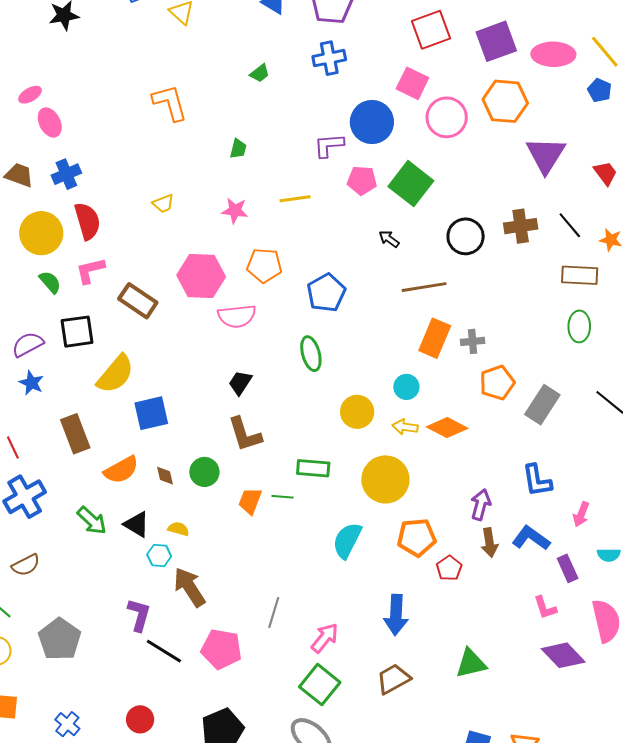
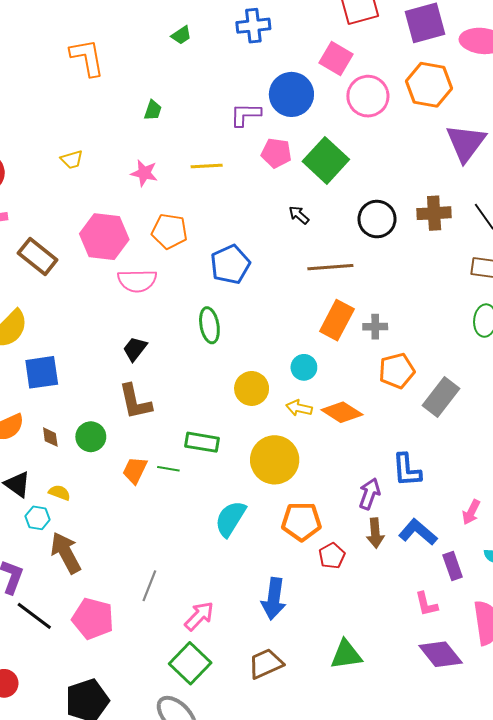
blue L-shape: (537, 480) -> (407, 470), moved

